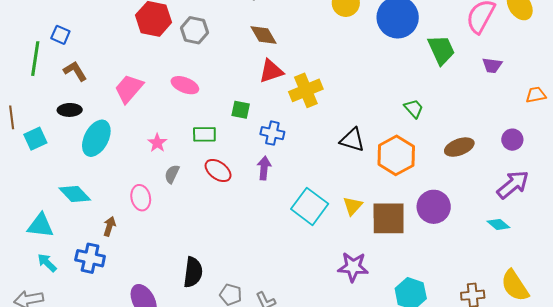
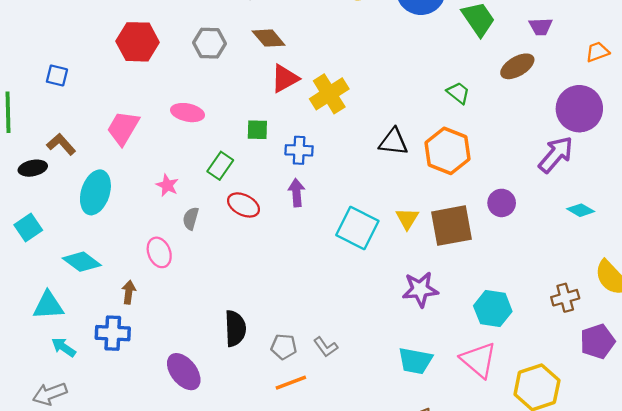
gray hexagon: (194, 30) -> (210, 43), moved
blue square: (60, 35) -> (57, 76), moved
brown L-shape: (75, 71) -> (61, 144), moved
black ellipse: (70, 110) -> (33, 168), moved
green rectangle: (204, 134) -> (220, 166), turned -45
cyan square: (35, 139) -> (28, 227), moved
purple circle: (512, 140) -> (579, 109), size x1.8
brown ellipse: (459, 147) -> (517, 66), moved
purple arrow: (513, 185) -> (556, 154), moved
purple circle: (434, 207) -> (502, 203), size x0.7

